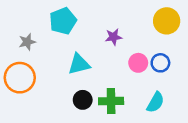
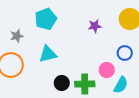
purple star: (114, 37) -> (95, 26), moved
pink circle: (138, 63) -> (107, 70), moved
cyan triangle: (79, 64) -> (48, 54), moved

